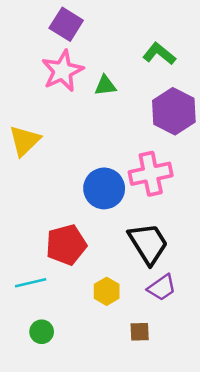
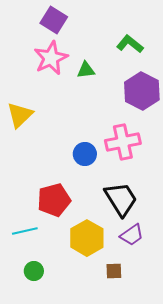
blue circle: (104, 188) -> (85, 154), size x0.7
yellow hexagon: (107, 291) -> (87, 238), size x1.6

